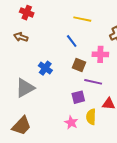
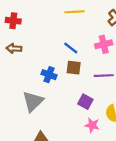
blue line: (72, 41) -> (71, 48), moved
brown square: (79, 65) -> (74, 68), moved
purple square: (78, 97) -> (85, 102), moved, turned -32

